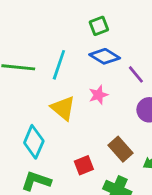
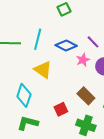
blue diamond: (105, 56) -> (66, 45), moved
pink star: (98, 95) -> (83, 60), moved

